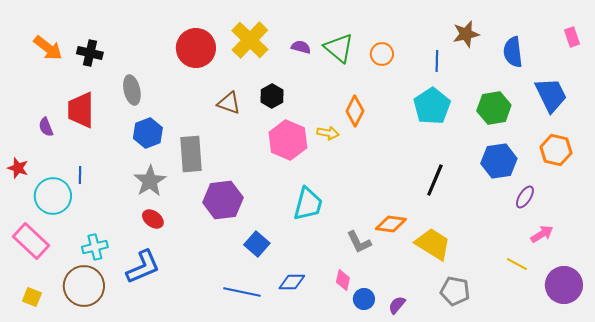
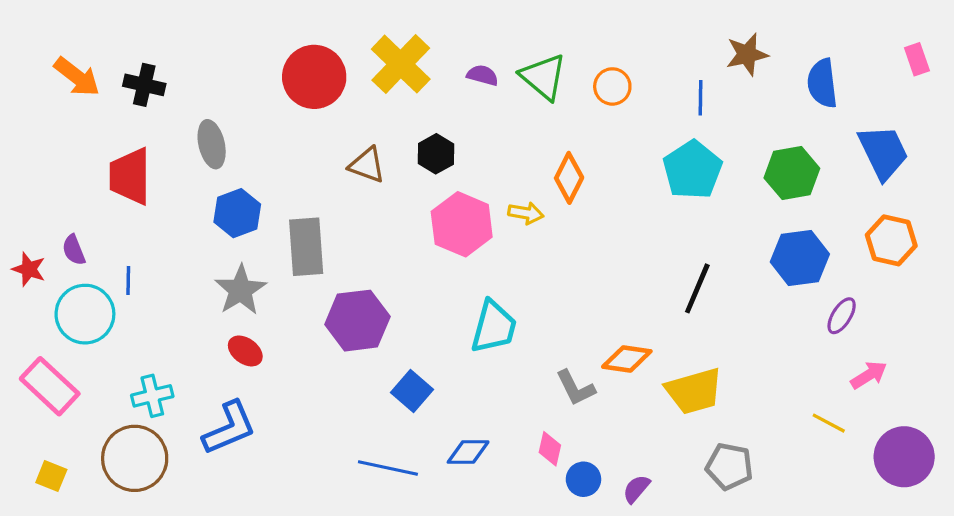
purple semicircle: (46, 127) -> (74, 250), moved
yellow trapezoid: (433, 244) -> (694, 391), turned 132

